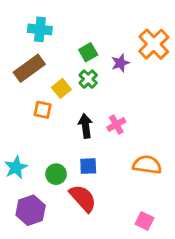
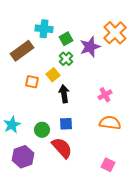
cyan cross: (40, 29) -> (44, 29), moved
purple star: (120, 63) -> (90, 47), size x1.5
yellow square: (61, 88) -> (53, 75), moved
pink cross: (116, 125) -> (105, 95), moved

